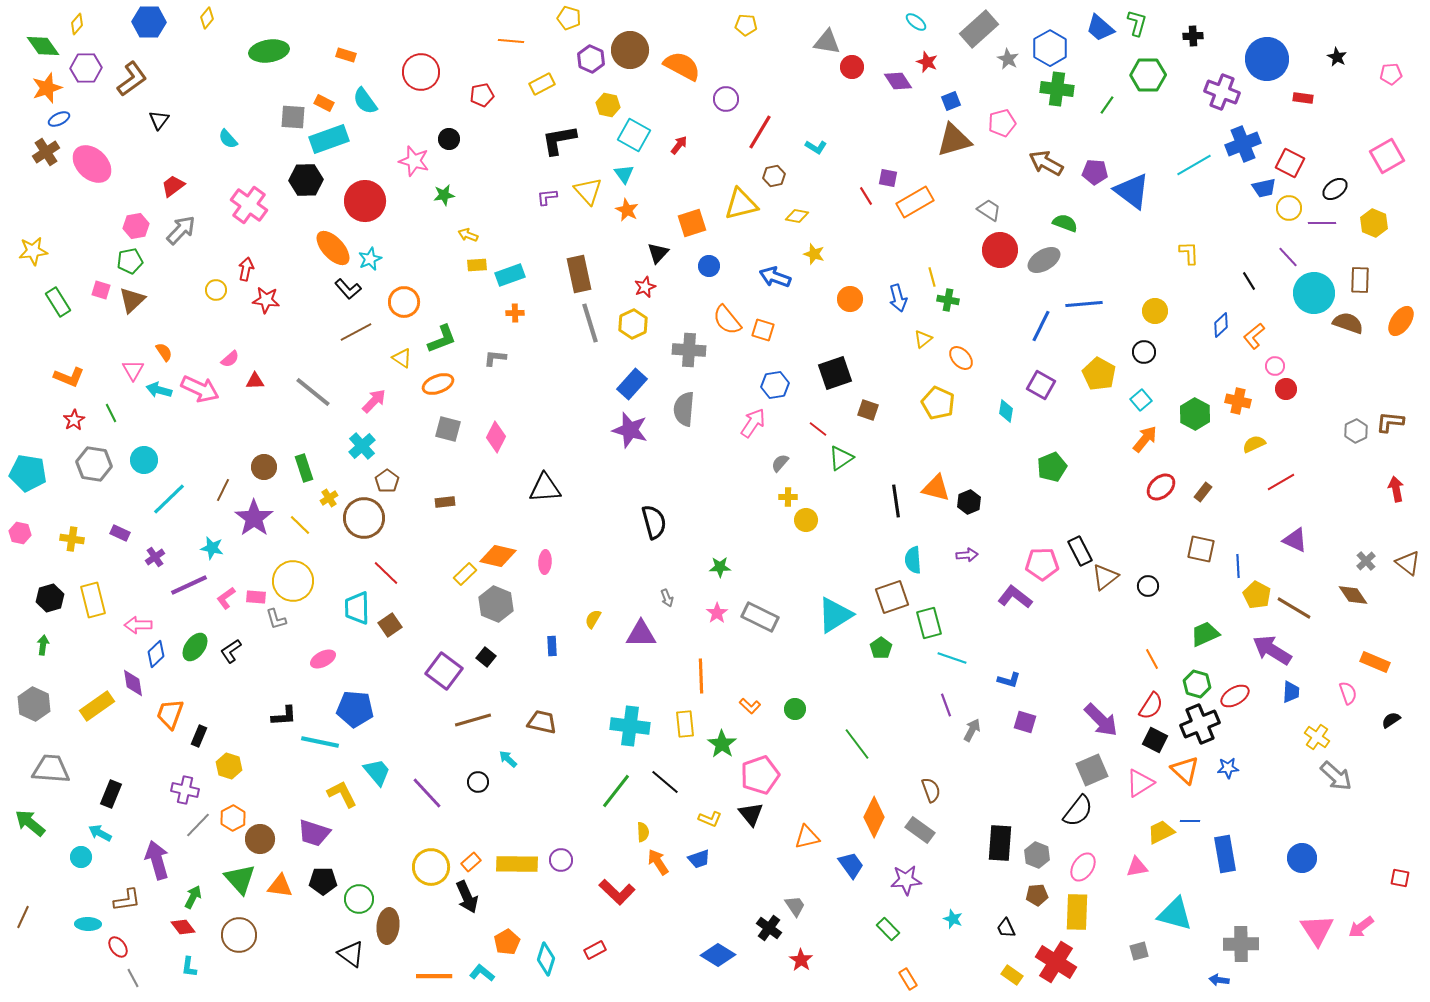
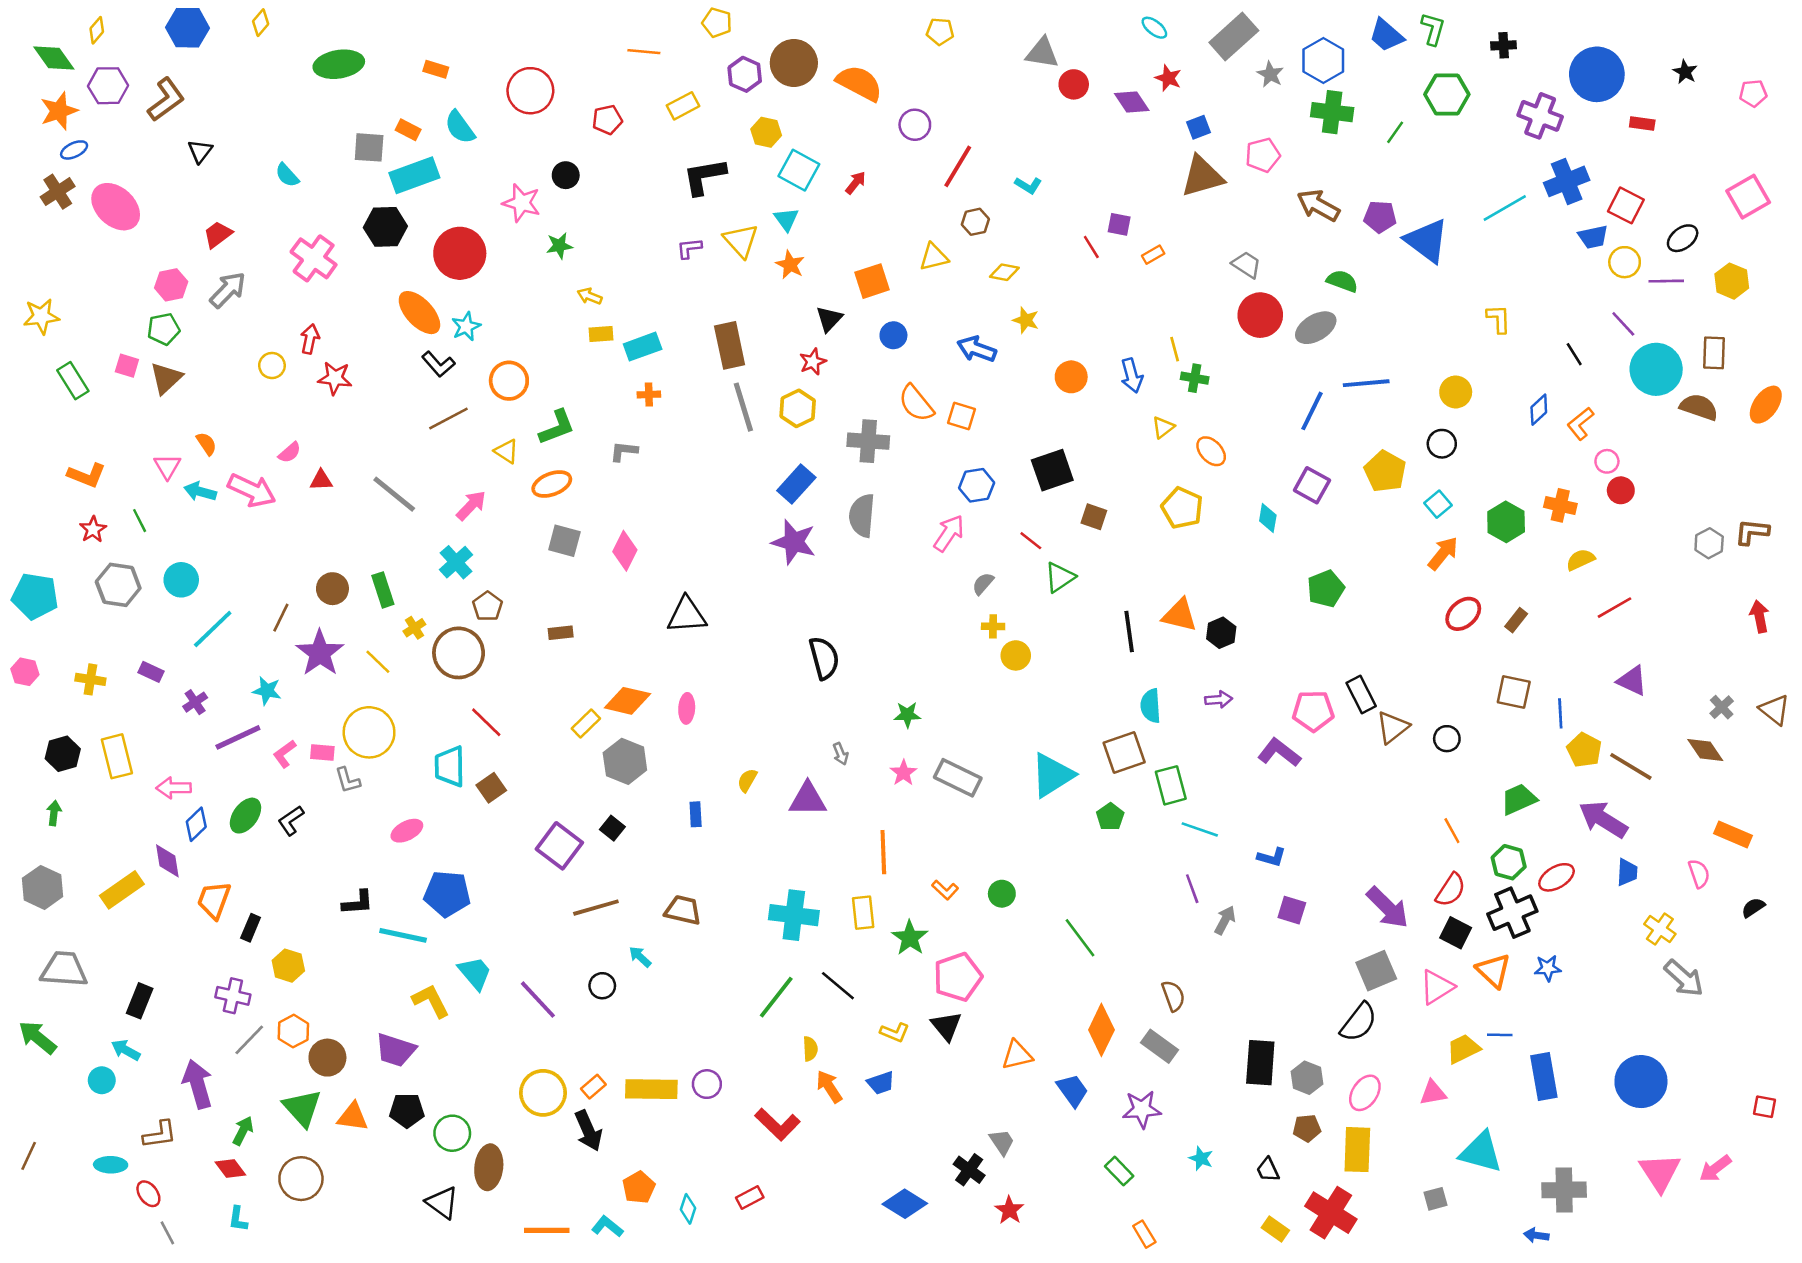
orange rectangle: (915, 202) -> (1153, 255), size x0.5
yellow triangle: (741, 204) -> (934, 257), size x0.7
blue circle: (1302, 858) -> (1641, 1082), size x1.4
cyan diamond: (546, 959) -> (688, 1209), size x0.7

